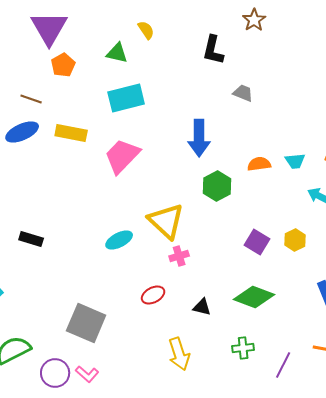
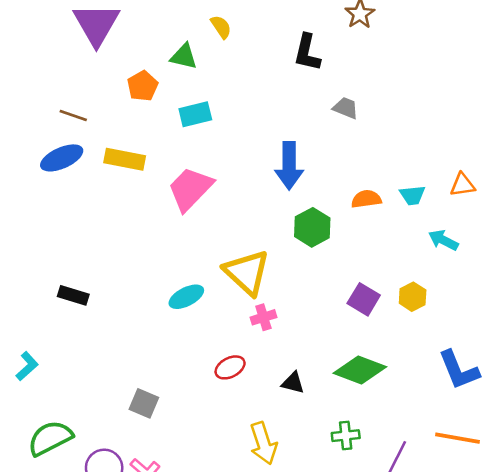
orange pentagon: (63, 65) -> (143, 86), moved
cyan rectangle: (126, 98) -> (195, 114), size x0.7
gray square: (86, 323) -> (144, 403), size x0.6

